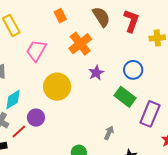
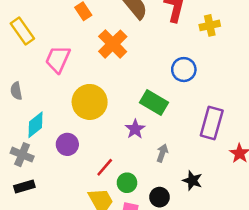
purple star: (96, 73) -> (135, 129), moved
green rectangle: (125, 97) -> (154, 102), moved
red line: (19, 131) -> (105, 167), moved

